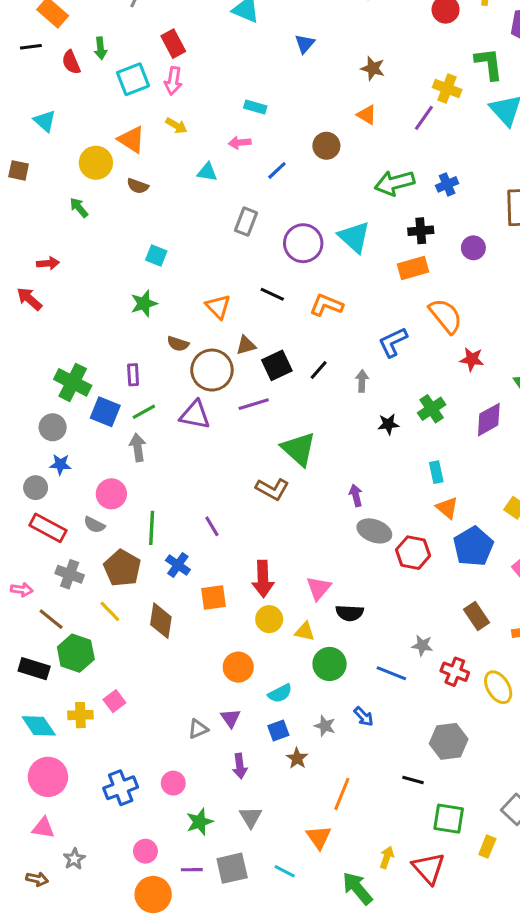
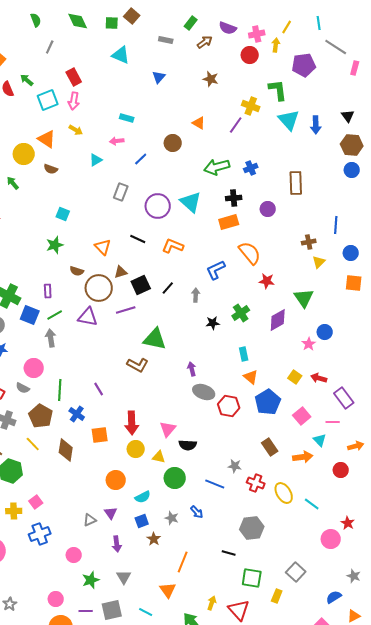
green arrow: (101, 48) -> (27, 80), turned 136
brown star: (373, 68) -> (211, 79), moved
cyan triangle: (207, 172) -> (96, 160), turned -40
green triangle: (299, 449) -> (155, 339), turned -30
blue cross: (121, 788) -> (40, 534), moved

